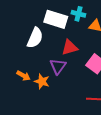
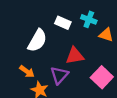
white rectangle: (56, 19) -> (63, 23), size x0.6
orange arrow: (23, 76) -> (27, 71), moved

